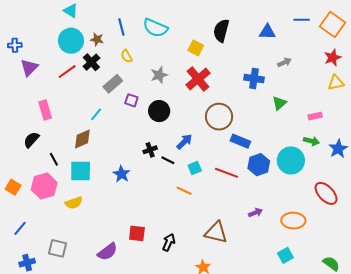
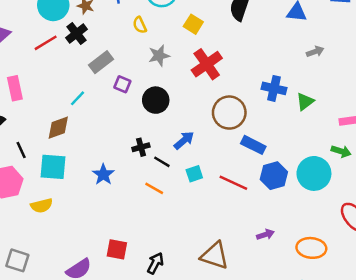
yellow square: (196, 48) -> (193, 24), moved
yellow semicircle: (127, 56) -> (140, 25), moved
blue cross: (254, 78) -> (274, 88), moved
orange line: (184, 191) -> (154, 188), moved

